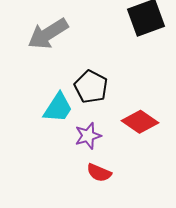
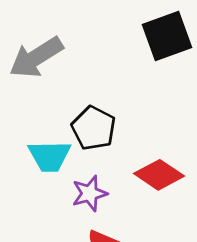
cyan trapezoid: (58, 108) -> (50, 156), turned 56

